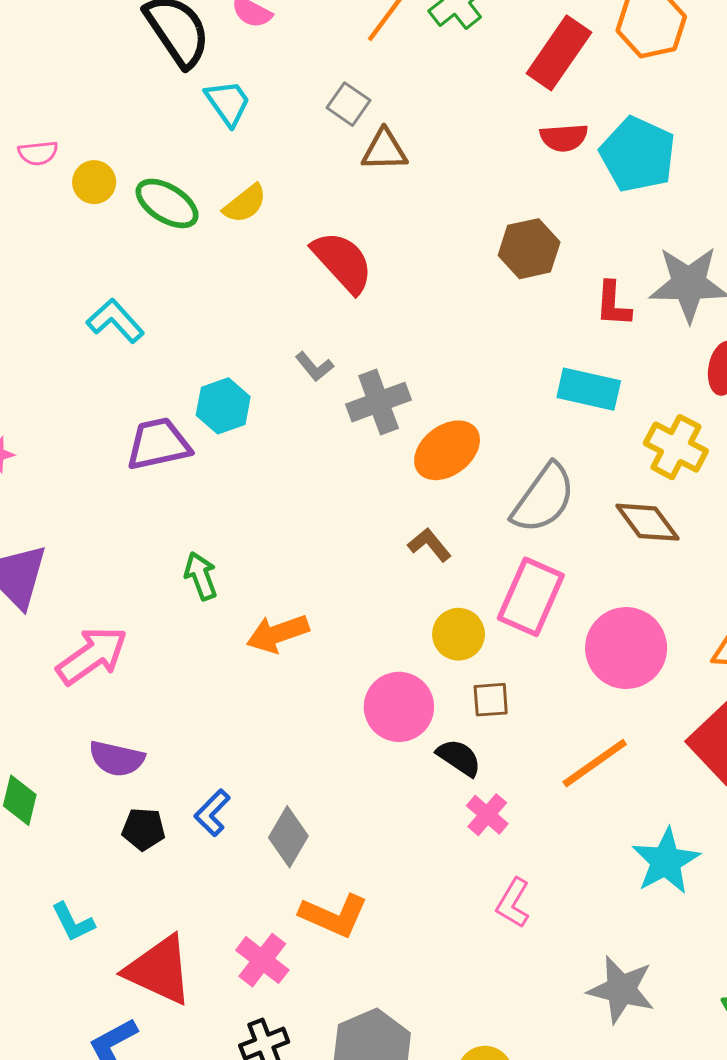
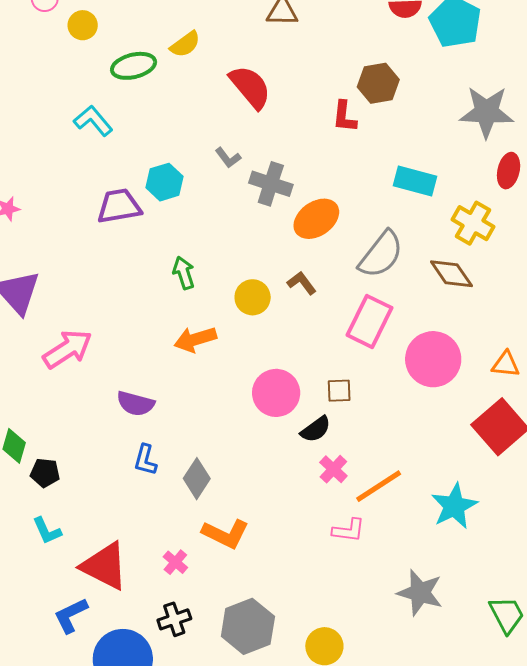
green ellipse: (167, 203) -> (134, 66), moved, turned -48
red L-shape: (613, 304) -> (344, 117), moved
gray cross: (379, 402) -> (271, 184), turned 36
green arrow: (201, 576) -> (184, 273), moved
yellow circle: (459, 634) -> (253, 297), moved
black semicircle: (459, 758) -> (316, 429), turned 108
purple semicircle: (117, 759) -> (135, 404), moved
orange line: (595, 763) -> (379, 486), moved
blue L-shape: (212, 813) -> (145, 460), turned -32
black pentagon: (144, 829) -> (45, 473), moved
pink L-shape: (513, 903) -> (349, 530), turned -116
pink cross: (262, 960) -> (175, 562), size x0.7

